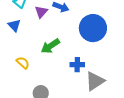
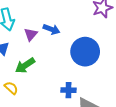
green arrow: (50, 46) -> (25, 65), moved

